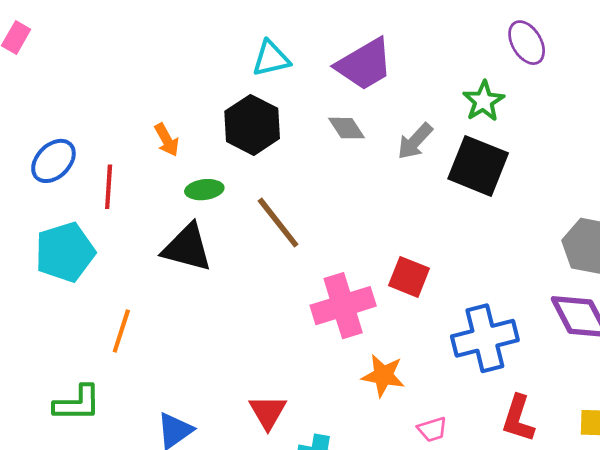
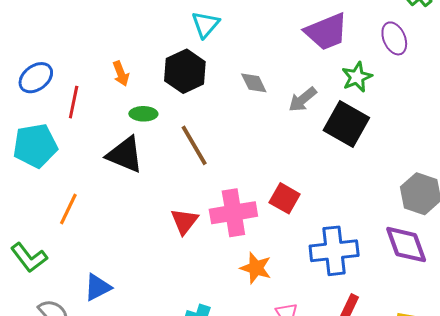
cyan triangle: (271, 58) -> (205, 24), turned -44
purple trapezoid: (364, 64) -> (326, 32), moved
green L-shape: (77, 403) -> (29, 258), turned 45
red triangle: (268, 412) -> (184, 221), moved

